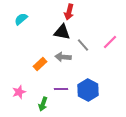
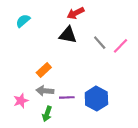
red arrow: (69, 12) -> (76, 13), turned 49
gray line: (83, 45) -> (100, 43), moved
gray arrow: (63, 57) -> (45, 91), moved

